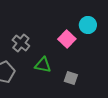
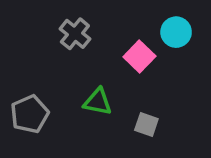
gray cross: (21, 43) -> (75, 34), moved

